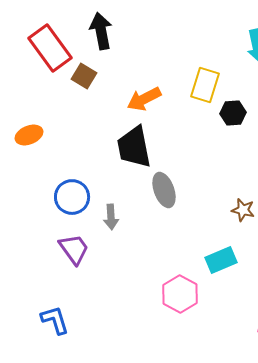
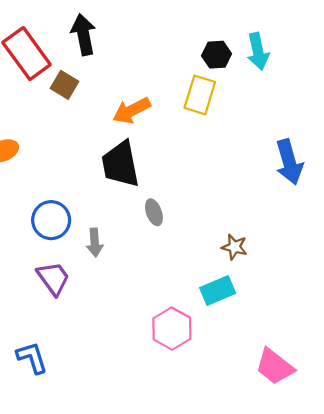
black hexagon: (233, 113) -> (217, 55), moved
gray ellipse: (164, 190) -> (154, 212), size x0.7
brown star: (243, 210) -> (234, 247), moved

